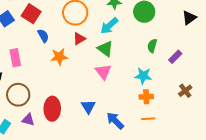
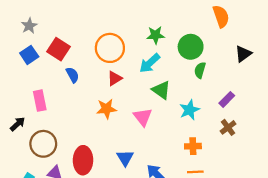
green semicircle: (152, 46) -> (200, 70), moved
green triangle: (105, 49) -> (161, 90), moved
orange star: (59, 57) -> (106, 109), moved
cyan star: (143, 76) -> (189, 110), moved, turned -30
brown cross: (185, 91) -> (228, 127), moved

